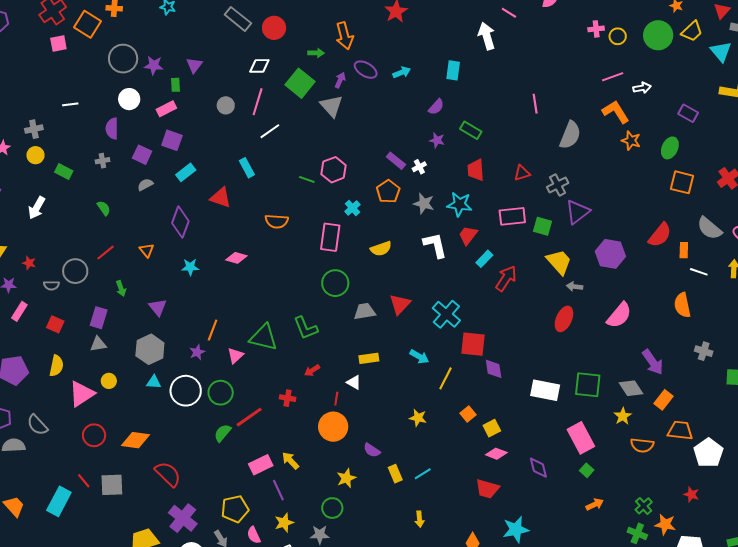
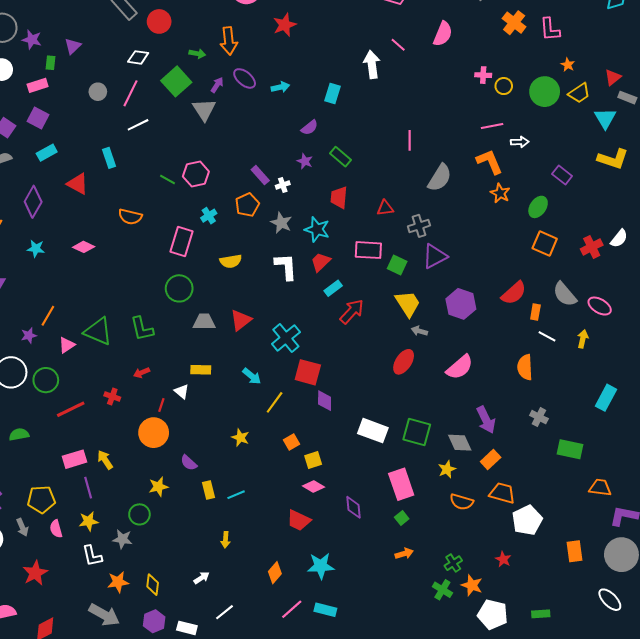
green semicircle: (223, 433) -> (19, 434), moved, turned 30

